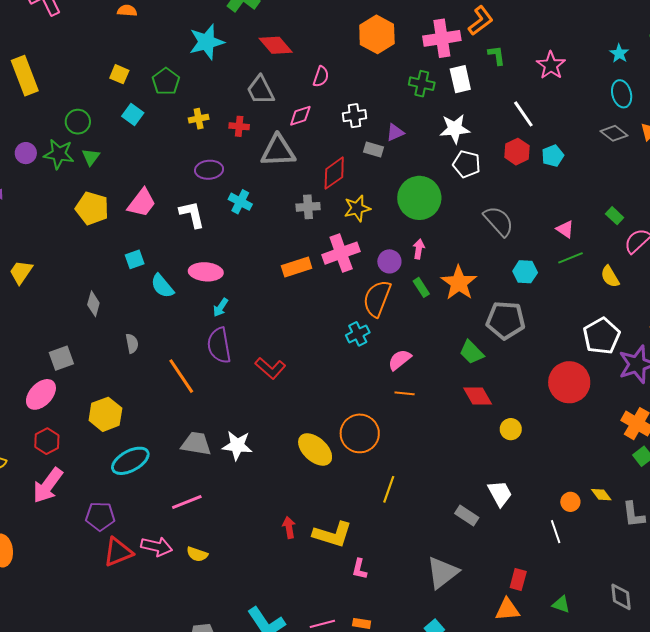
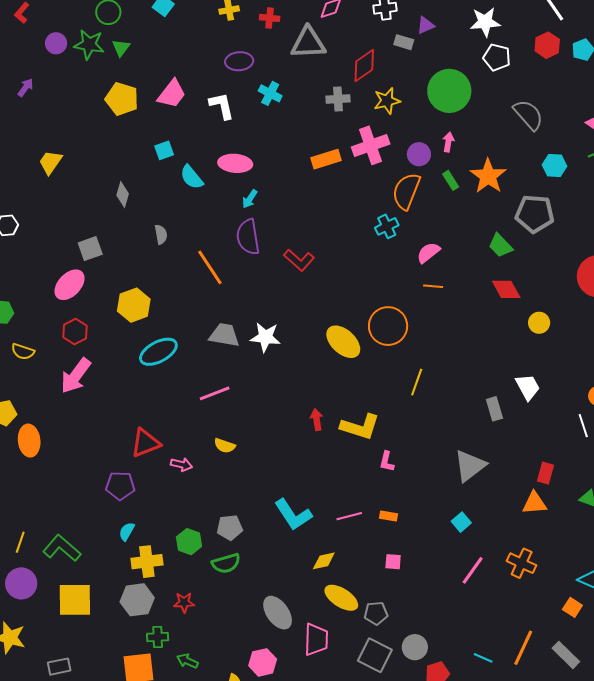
purple pentagon: (100, 516) -> (120, 486), moved
gray rectangle: (467, 516) -> (494, 409), turned 40
pink arrow: (157, 547) -> (182, 465), moved, size x0.7

